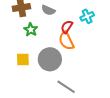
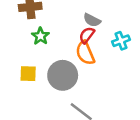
gray semicircle: (48, 10) -> (92, 20), moved
cyan cross: (87, 16) -> (121, 41), moved

